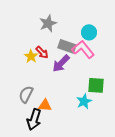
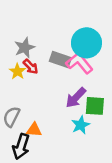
gray star: (48, 23) -> (25, 48), moved
cyan circle: (89, 32) -> (86, 43), size x1.6
purple arrow: (61, 63) -> (76, 98), moved

